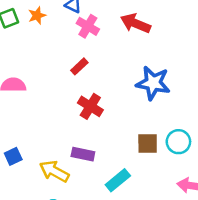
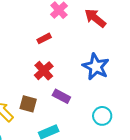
brown square: (148, 144) -> (28, 104), moved
purple rectangle: (83, 154) -> (61, 96), moved

